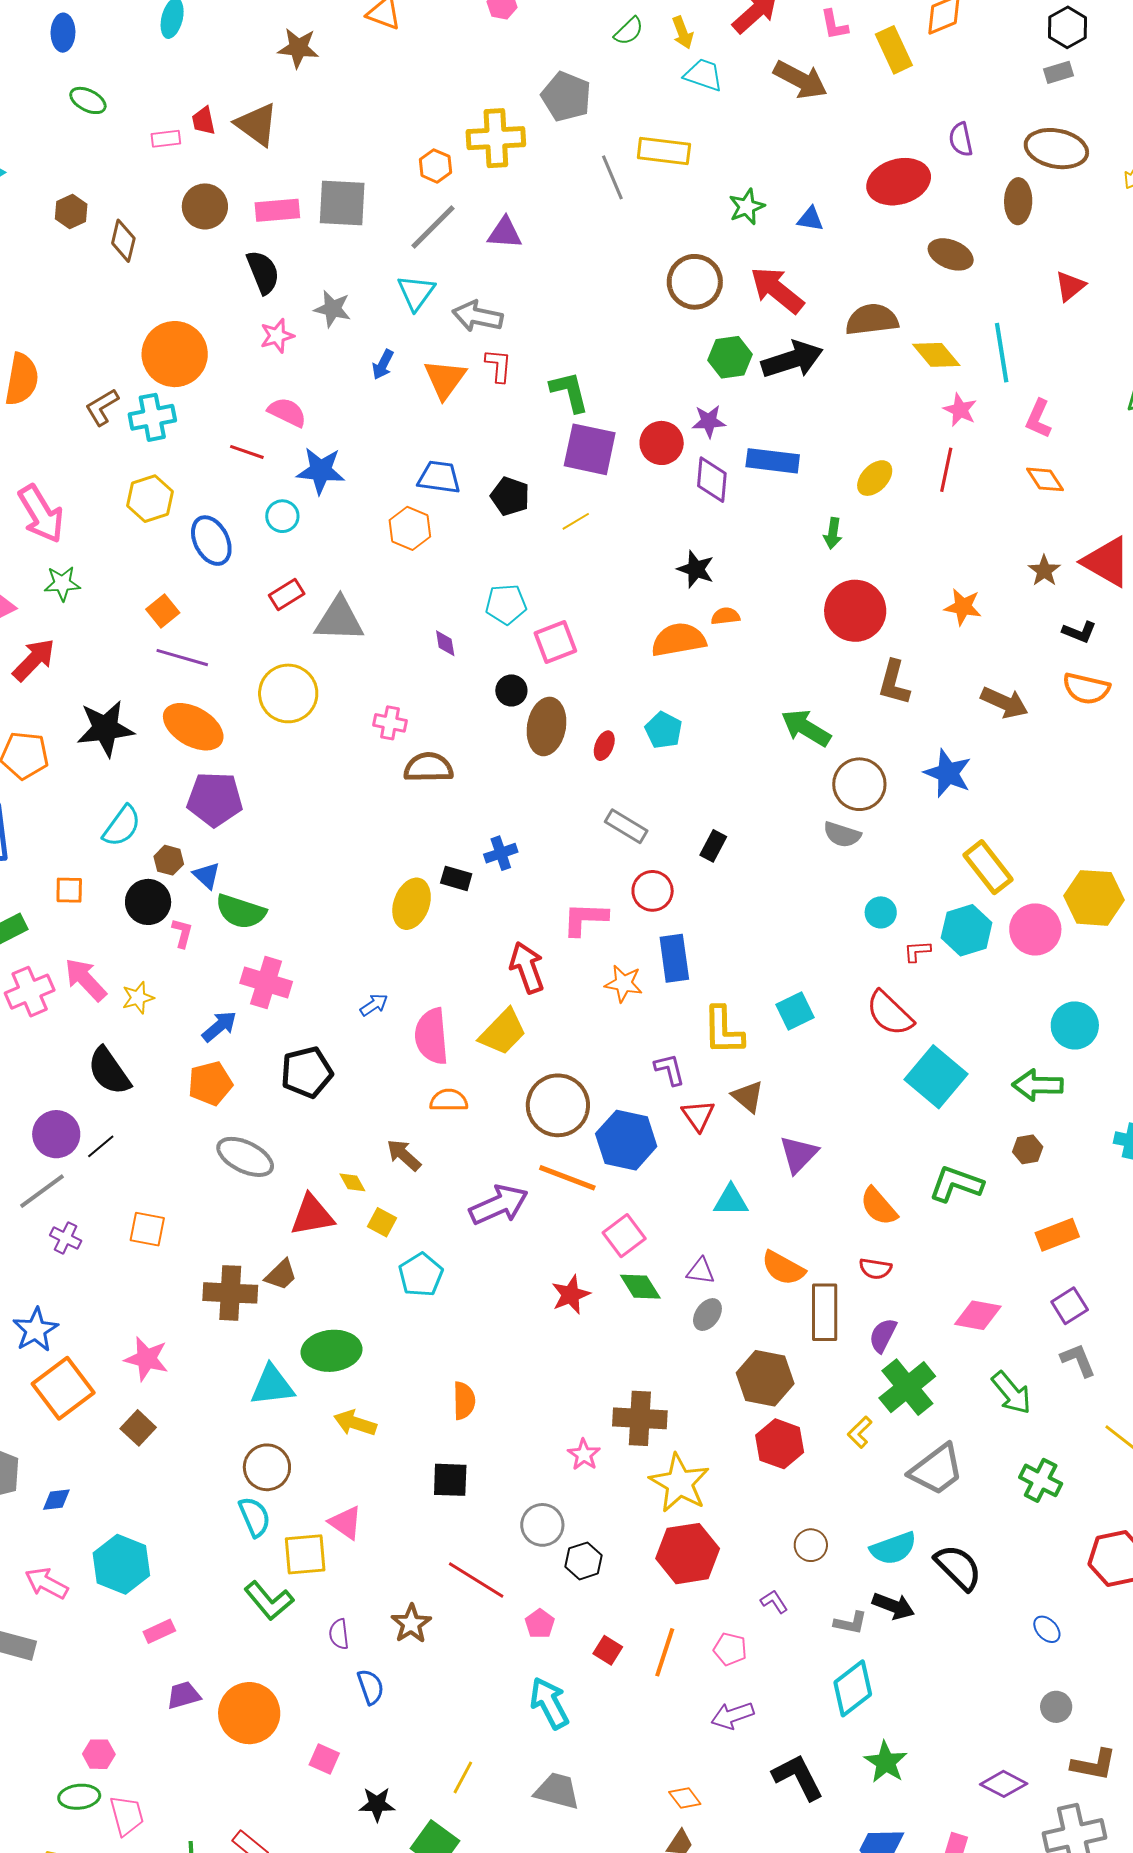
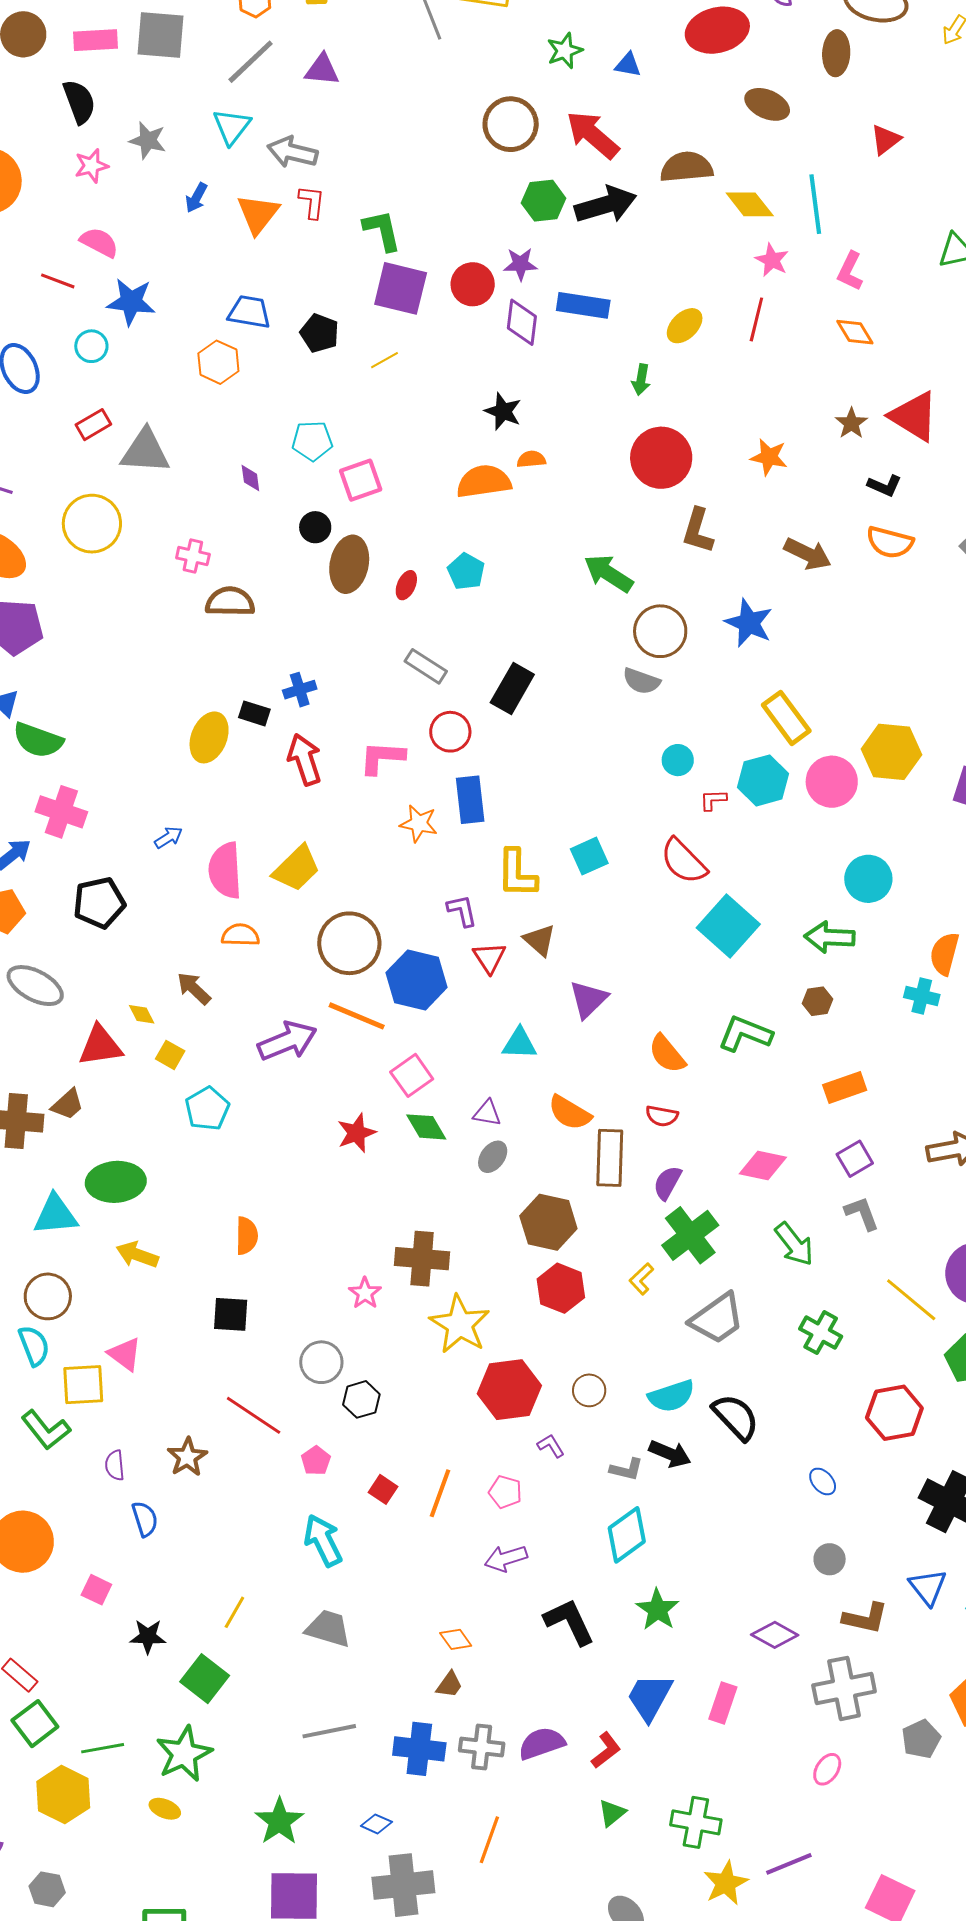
black rectangle: (713, 846) -> (512, 689), size x1.6
red arrow: (527, 967) -> (305, 759), moved
red hexagon: (688, 1554) -> (509, 1390), moved

